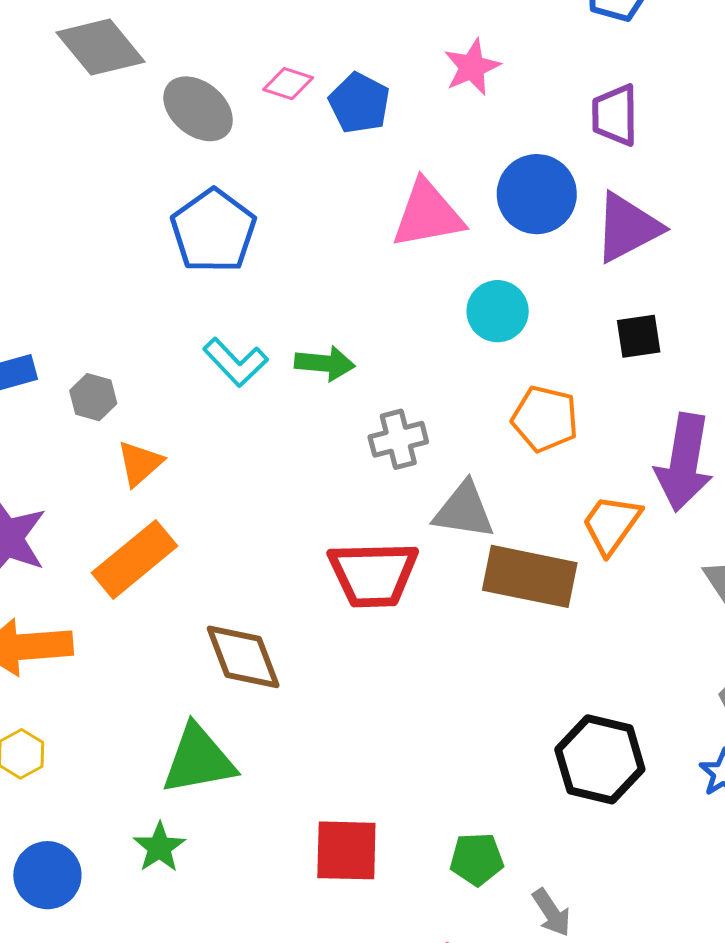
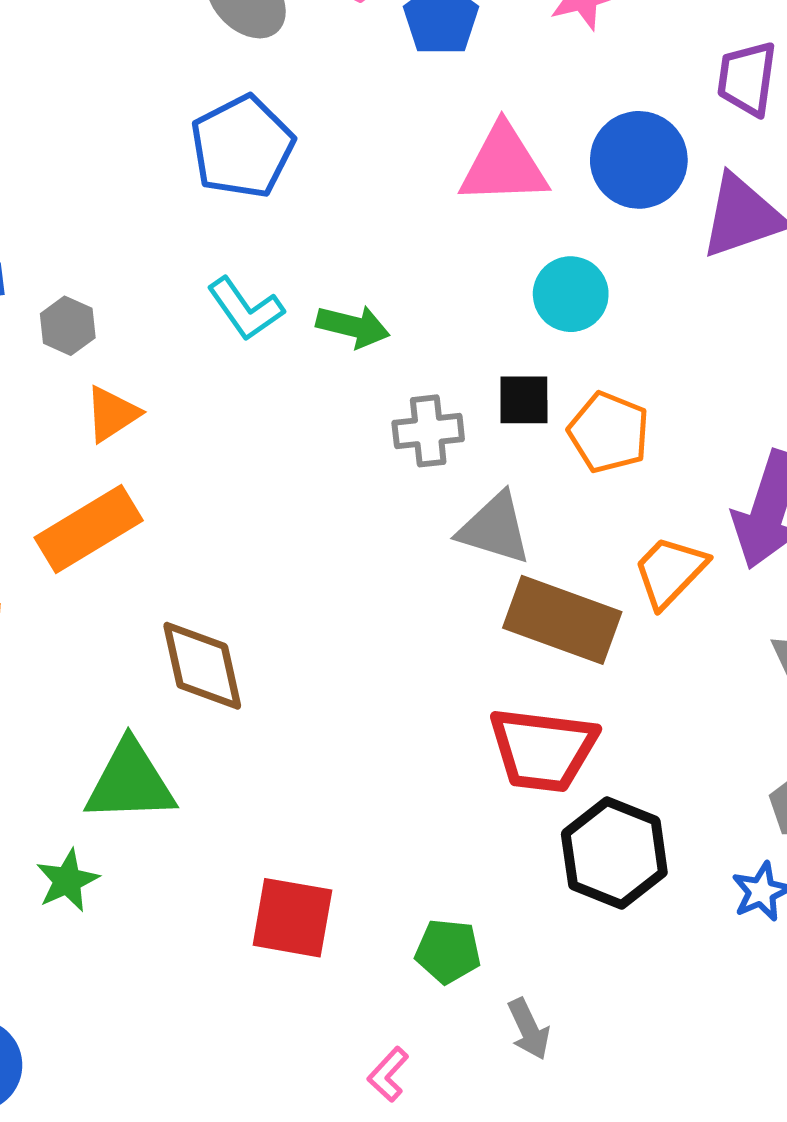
black square: (639, 336) -> (524, 400), moved
red trapezoid: (373, 574) -> (543, 749), moved

